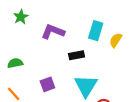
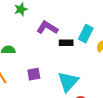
black rectangle: (76, 55) -> (66, 43), moved

